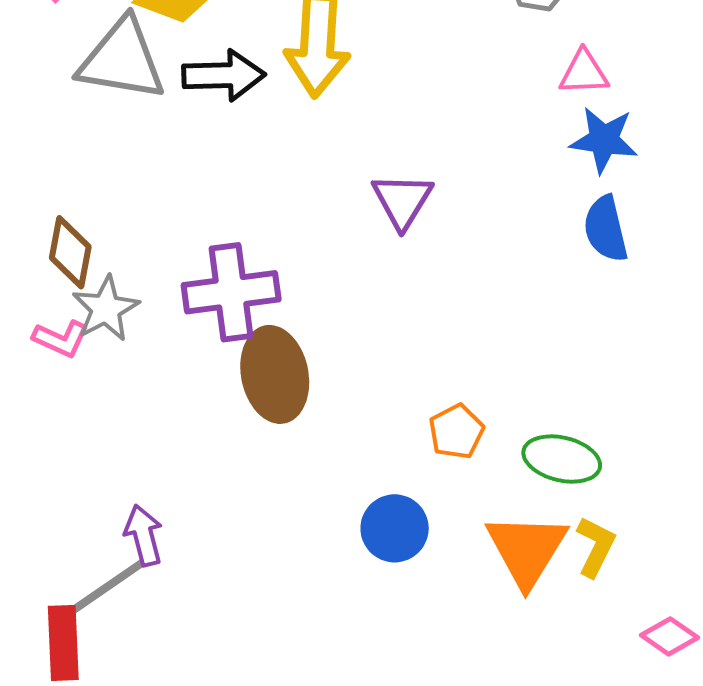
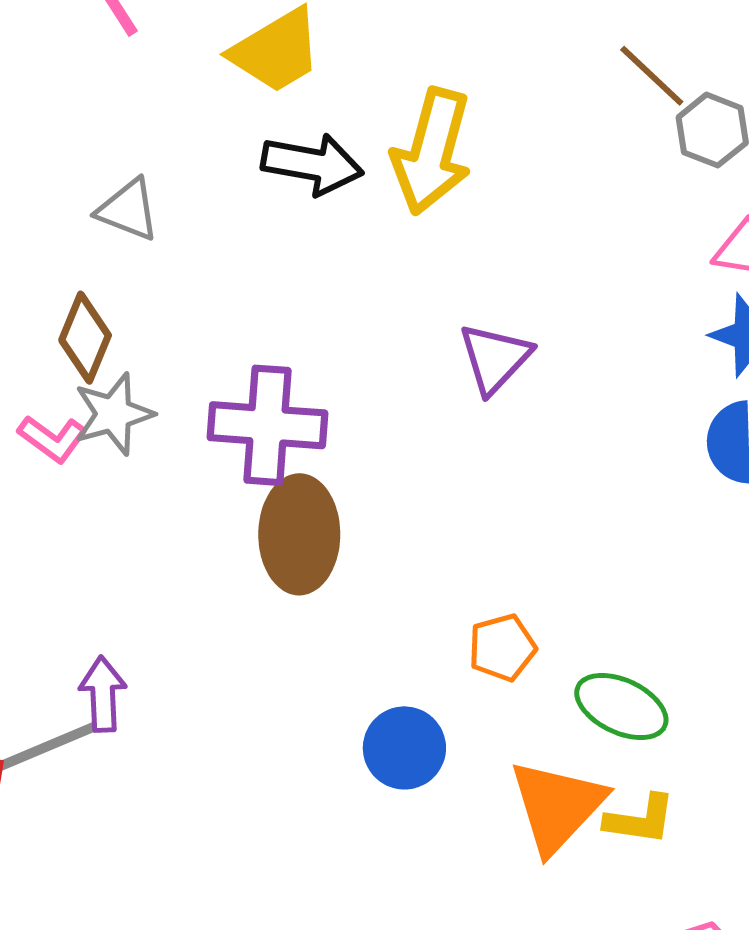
gray triangle: (122, 60) -> (128, 210), moved, size x0.6
yellow L-shape: (596, 547) -> (640, 820), turned 60

